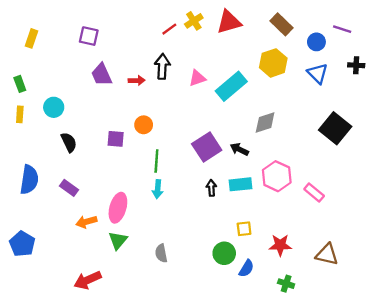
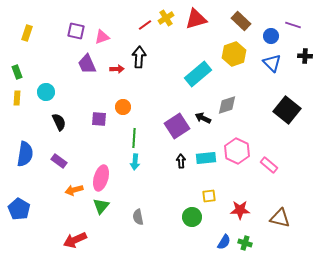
pink triangle: (197, 78) -> (102, 37), moved
black arrow: (239, 149) -> (203, 118), moved
blue semicircle: (246, 268) -> (224, 242), moved

